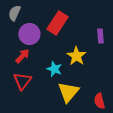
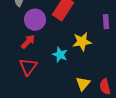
yellow star: (76, 56) -> (82, 42), turned 30
yellow triangle: (68, 92) -> (83, 84), moved, size x0.7

